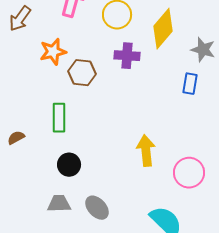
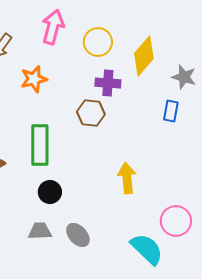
brown hexagon: (82, 73) -> (91, 113), moved
green rectangle: (59, 118) -> (40, 145), size x1.4
pink circle: (189, 173) -> (176, 221), moved

